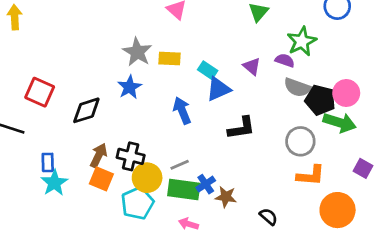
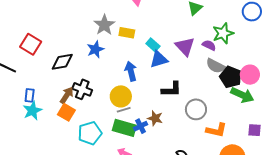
purple triangle: (252, 66) -> (185, 46), size x1.5
gray circle: (300, 141) -> (196, 109), moved
black cross: (131, 156) -> (82, 89), moved
purple square: (363, 168) -> (255, 130), turned -32
yellow circle: (147, 178) -> (121, 96), moved
brown star: (226, 197) -> (155, 118), moved

